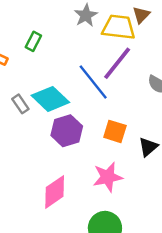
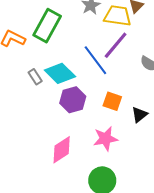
green rectangle: (33, 41) -> (47, 26), size x2.0

